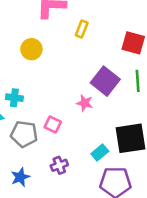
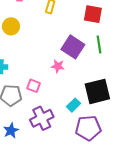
purple cross: (59, 165) -> (42, 118), size x1.6

